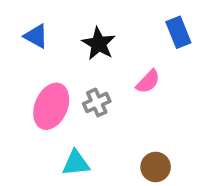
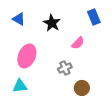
gray cross: (97, 102) -> (65, 68), moved
cyan triangle: (76, 163) -> (20, 86), moved

